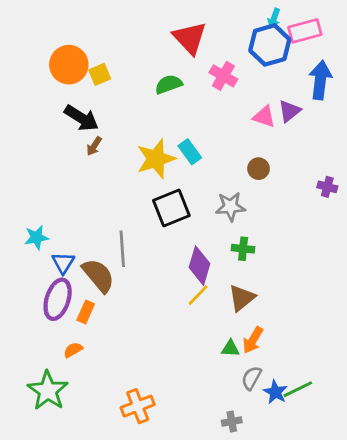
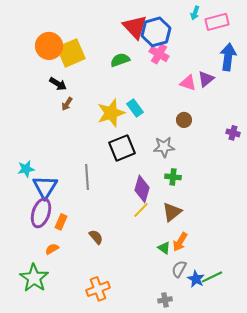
blue hexagon: (270, 45) -> (156, 32), moved
yellow square: (100, 74) -> (71, 53), size x1.8
black arrow: (81, 118) -> (58, 84), size x0.7
blue triangle: (63, 263) -> (45, 187), size x1.5
brown semicircle: (98, 275) -> (96, 237), moved, size x0.6
green triangle: (230, 348) -> (164, 248), turned 32

